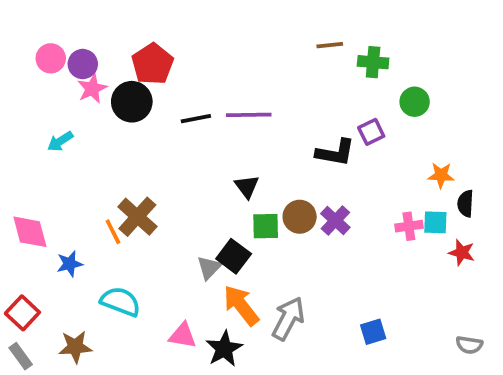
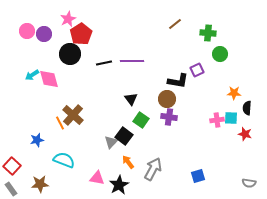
brown line: (330, 45) -> (175, 24), turned -32
green cross: (373, 62) -> (208, 33), moved
pink star: (92, 89) -> (68, 19), moved
brown circle: (300, 217) -> (167, 99), moved
purple cross: (335, 220) -> (169, 117), moved, turned -35
green square: (266, 226) -> (141, 120), turned 35
pink diamond: (30, 232) -> (49, 79), moved
orange arrow: (241, 305) -> (128, 162), size x0.6

